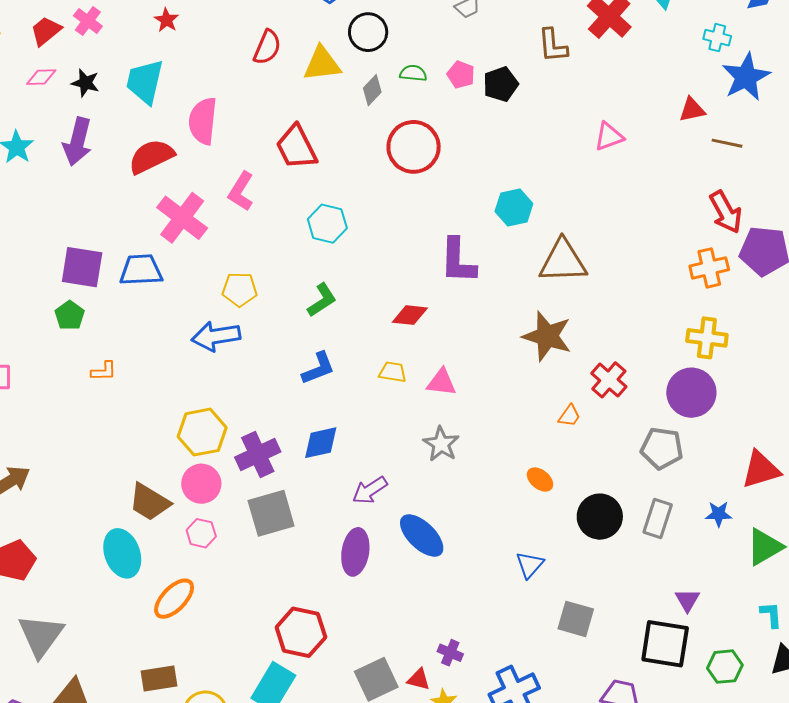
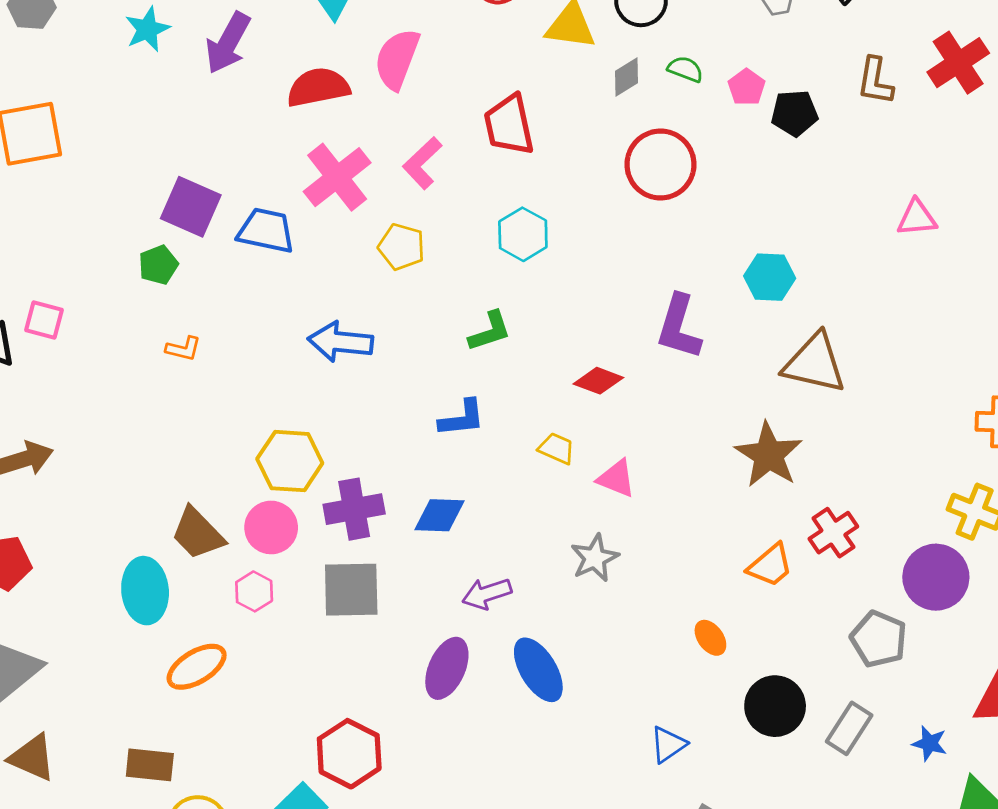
yellow pentagon: (240, 289) -> (402, 247), moved
orange trapezoid: (569, 416) -> (770, 565), size x1.5

